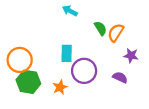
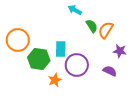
cyan arrow: (70, 11) -> (75, 10), moved
orange circle: (20, 60) -> (18, 40), moved
green hexagon: (28, 82) -> (39, 59), moved

